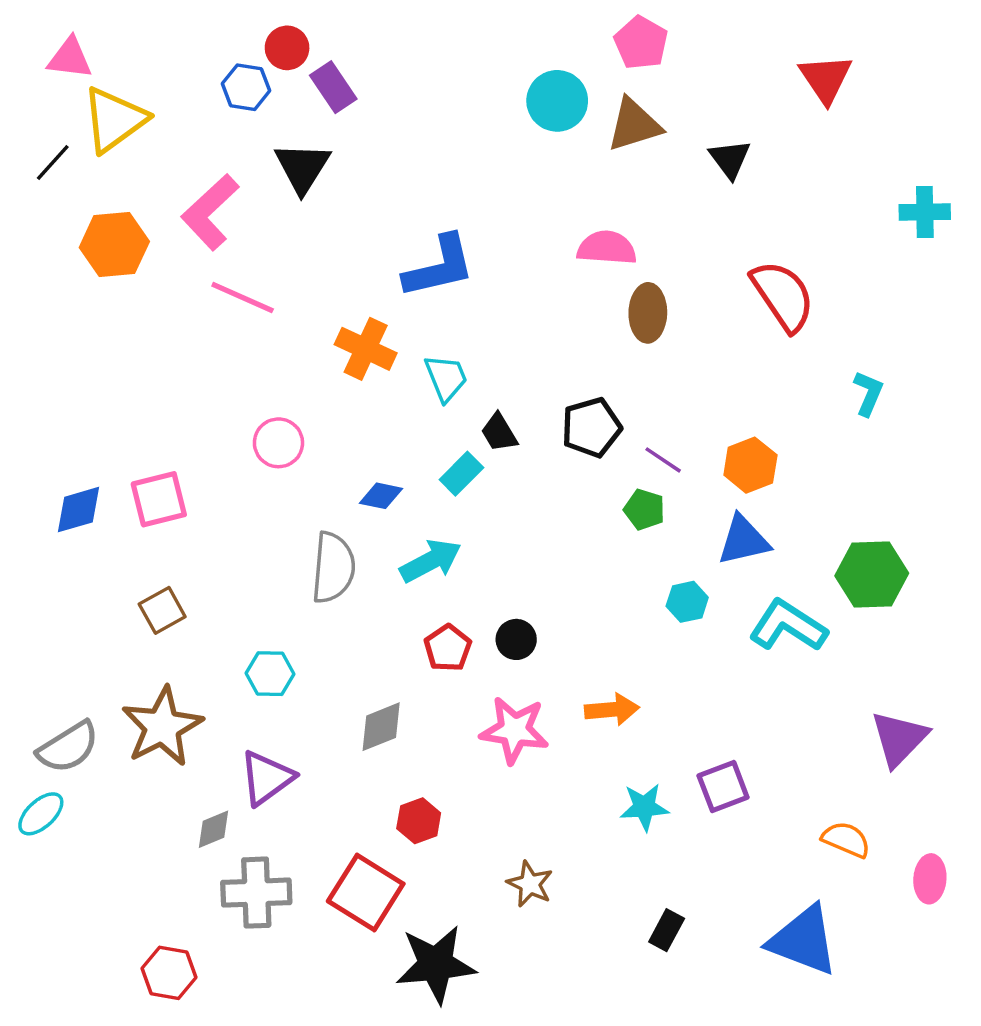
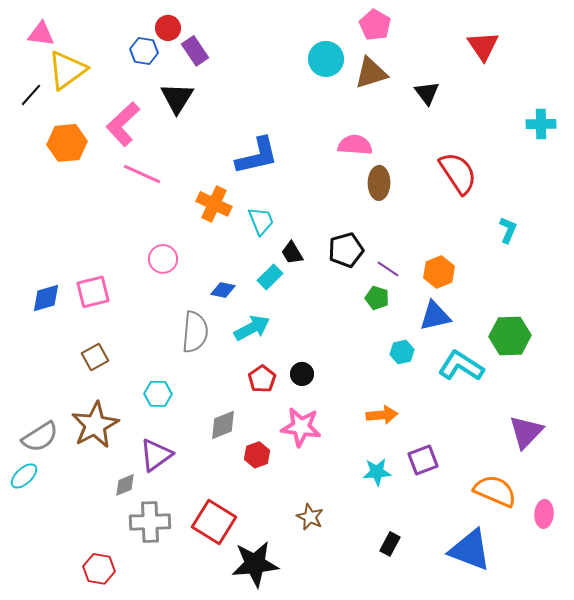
orange arrow: (612, 710) -> (382, 415), moved
red hexagon: (419, 821) -> (257, 455), moved
orange semicircle: (846, 840) -> (495, 491), size x1.5

